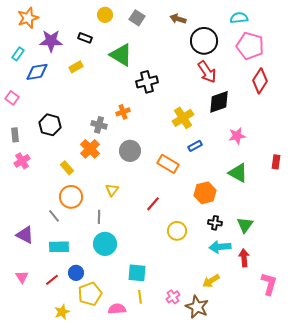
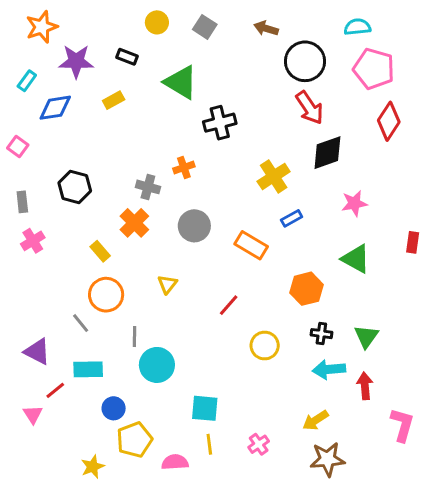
gray line: (99, 217) -> (134, 337), moved
red line: (52, 280) -> (55, 390), moved
brown star: (197, 307) -> (327, 459), moved, turned -30

